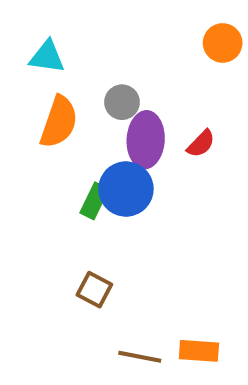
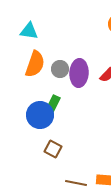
gray circle: (122, 102) -> (60, 69), moved
blue circle: (126, 189) -> (40, 115), moved

